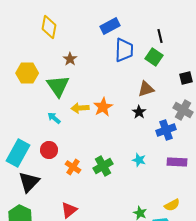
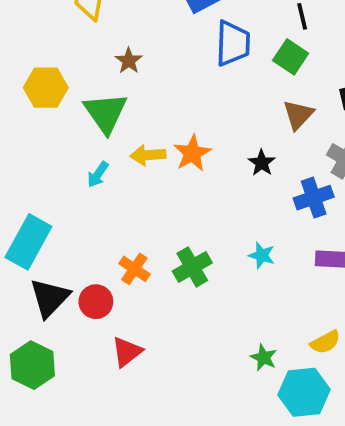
brown triangle: (146, 89) -> (298, 115), moved, turned -30
cyan arrow: (54, 118) -> (98, 174), turned -96
red circle: (49, 150) -> (96, 302), moved

